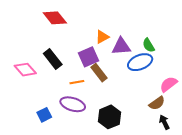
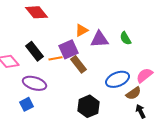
blue ellipse: (140, 62) -> (118, 79), moved
orange line: (77, 82) -> (56, 58), moved
purple ellipse: (73, 104) -> (35, 83), moved

